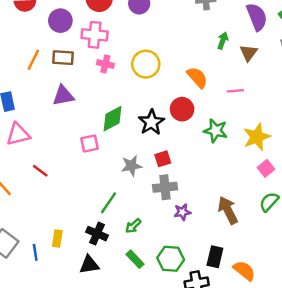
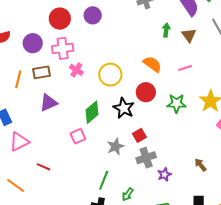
pink cross: (105, 64) -> (76, 70), turned 32
yellow circle: (146, 64) -> (110, 75), moved
brown arrow: (228, 210) -> (201, 165), size x0.6

